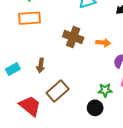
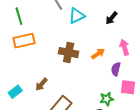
orange arrow: (103, 43) -> (98, 54), turned -32
brown arrow: (41, 65) -> (41, 84), turned 40

